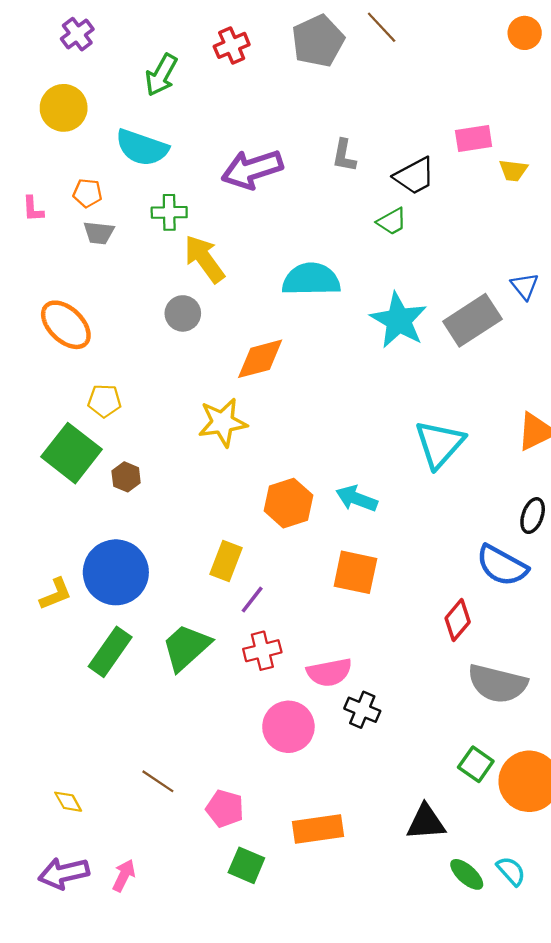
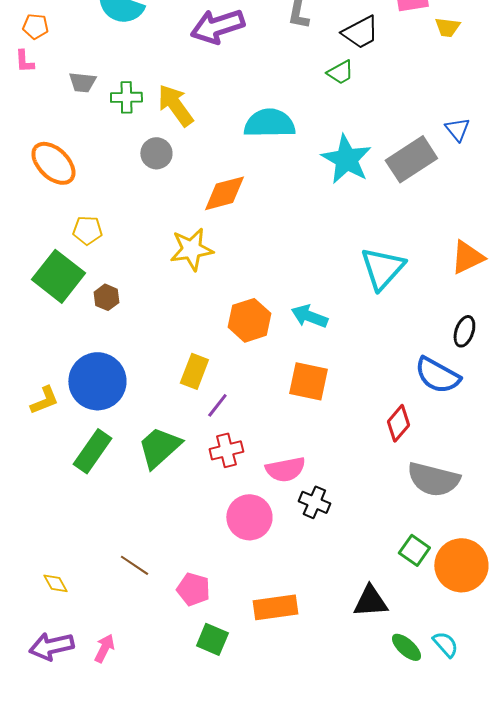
orange pentagon: (87, 193) -> (35, 26), moved
green cross: (169, 212) -> (126, 97), moved

